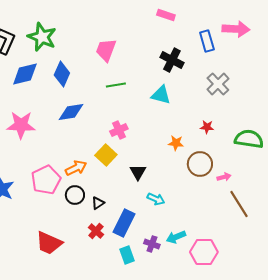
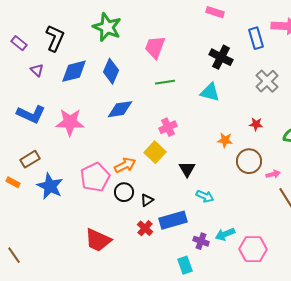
green star: (42, 37) -> (107, 27), moved
blue rectangle: (124, 223) -> (173, 220), turned 48
cyan rectangle: (127, 255) -> (185, 265), moved

